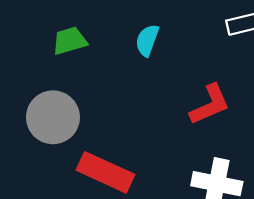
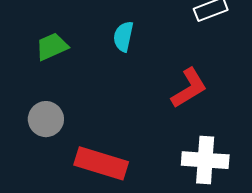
gray circle: (53, 117) -> (46, 119), size x0.7

